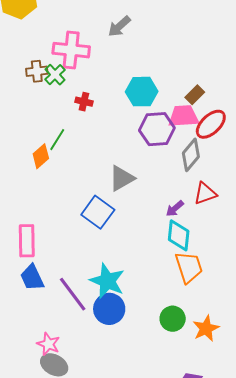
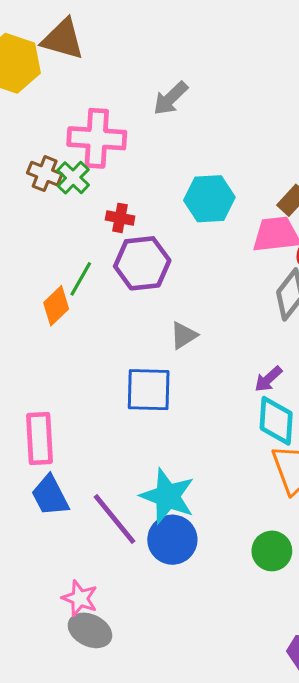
brown cross: (37, 71) -> (45, 174), turned 30
purple hexagon: (157, 129) -> (142, 263), moved
gray triangle: (122, 178) -> (184, 335), size x0.7
blue square: (98, 212) -> (149, 390), turned -32

